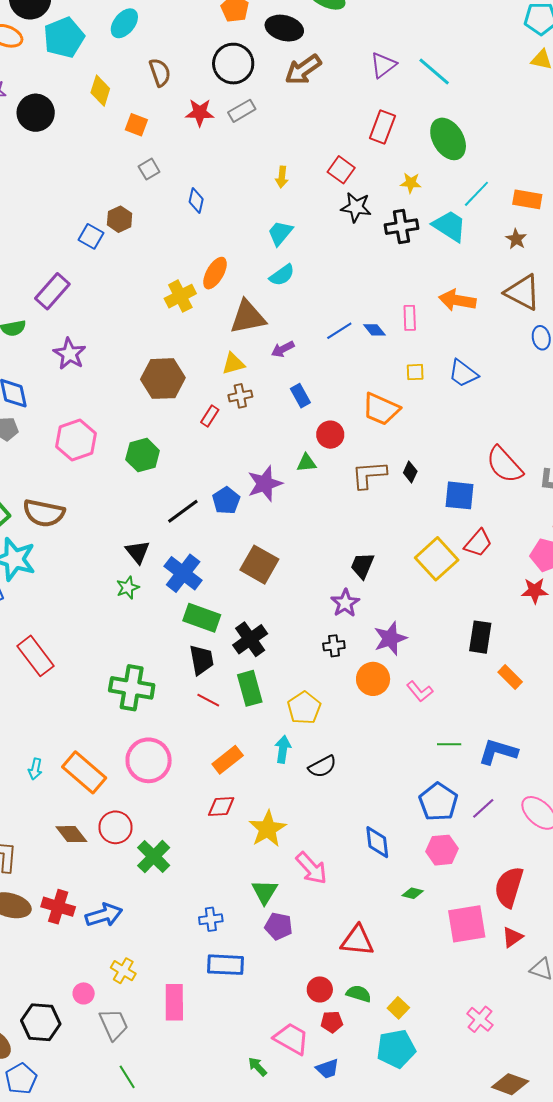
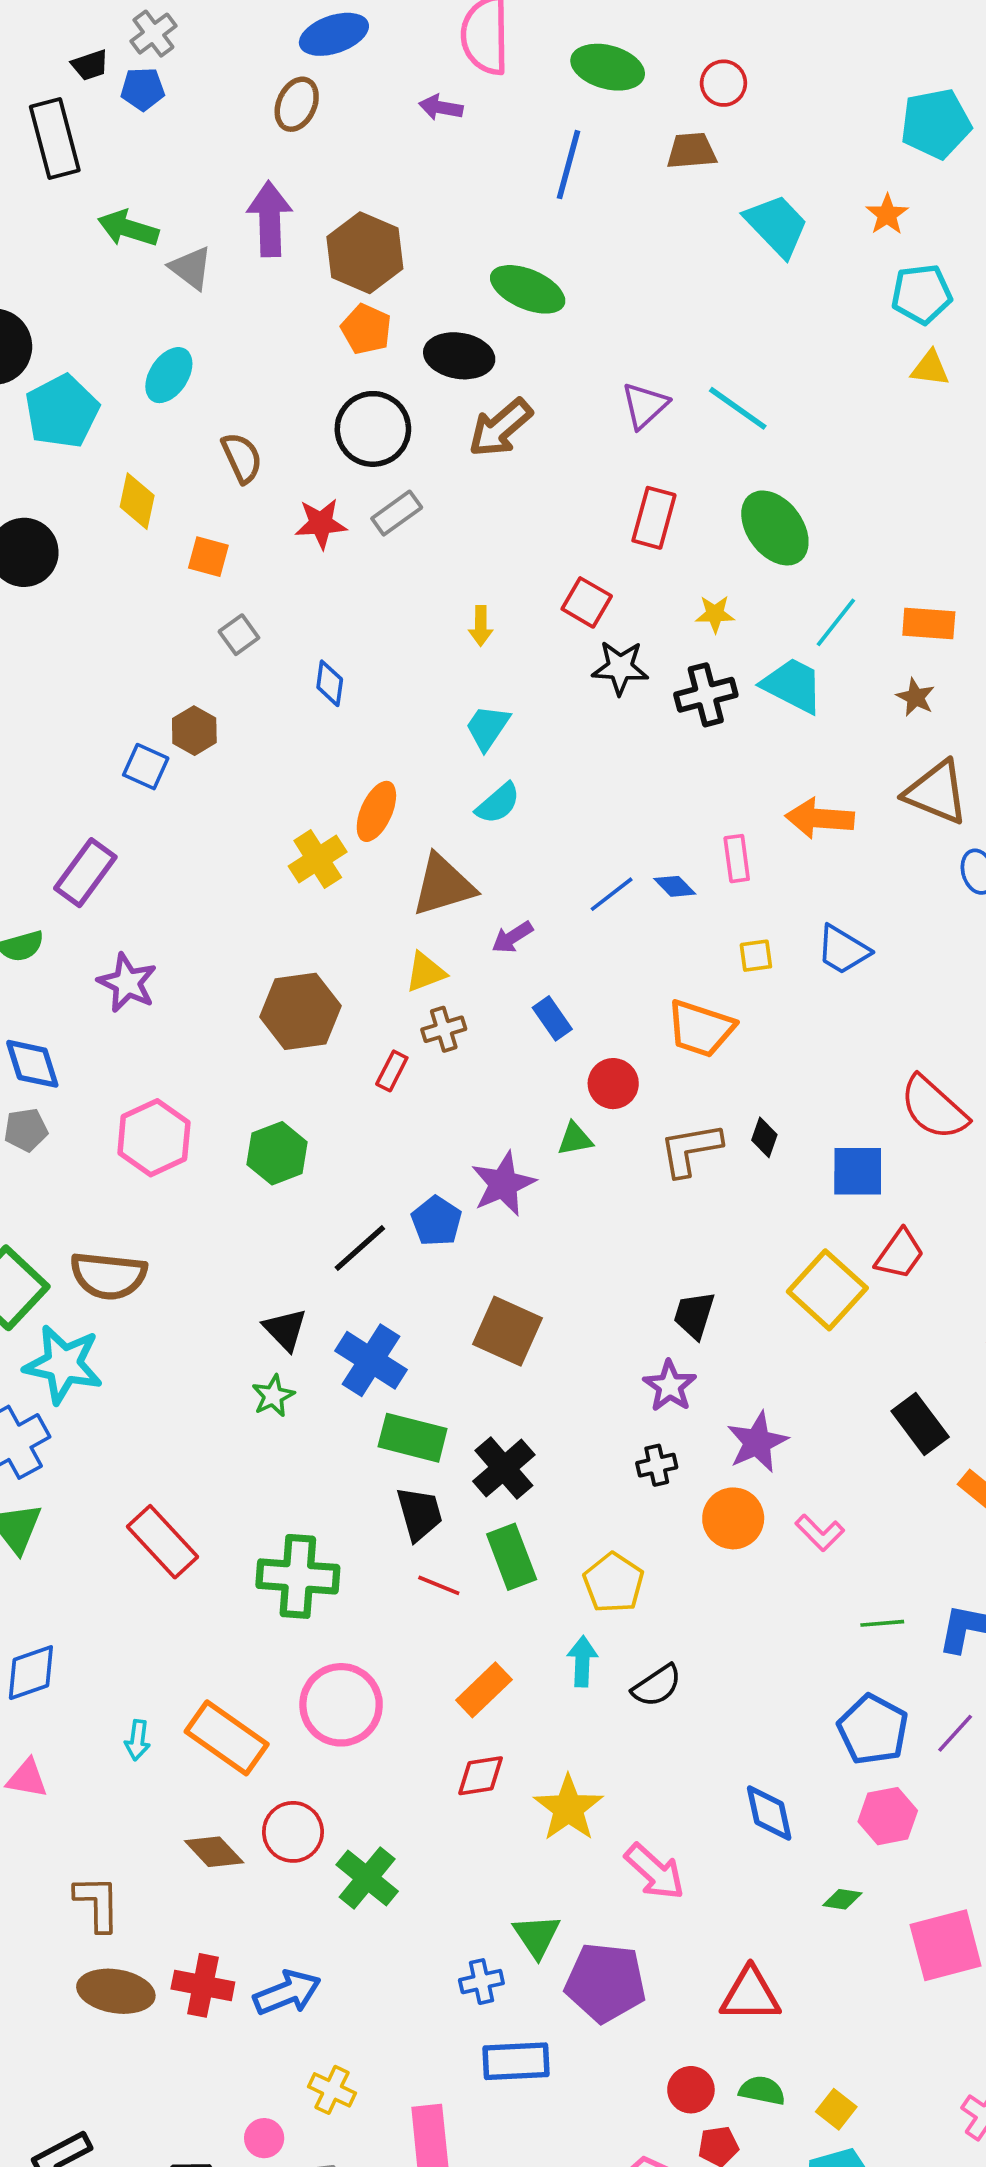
black rectangle: (480, 637) -> (920, 1424), turned -40
red rectangle: (36, 656) -> (163, 1542), moved
green triangle: (265, 892) -> (537, 1936), moved
purple pentagon: (279, 926) -> (605, 1982), size x1.6

